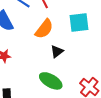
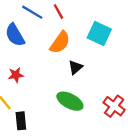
cyan square: (79, 23) -> (99, 34), turned 35

